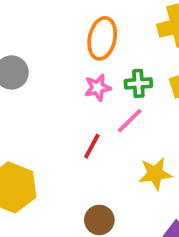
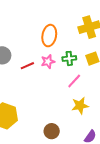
pink line: (130, 121) -> (74, 81), moved
red line: (92, 146) -> (27, 66), moved, turned 40

